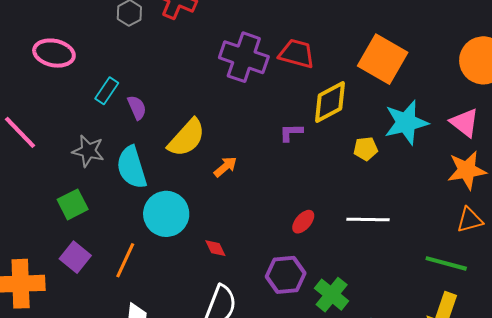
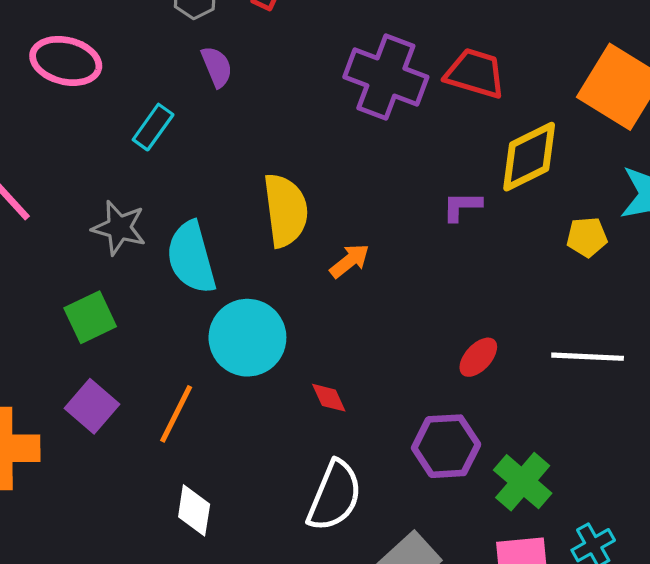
purple semicircle: (137, 108) -> (217, 67), moved
yellow semicircle: (187, 138) -> (286, 210), turned -51

